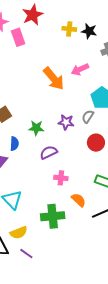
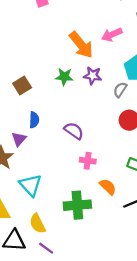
purple star: (66, 122) -> (93, 76), moved
green star: (36, 128) -> (64, 77), moved
purple semicircle: (49, 152) -> (74, 131), turned 60
yellow semicircle: (19, 233) -> (37, 224), turned 84

